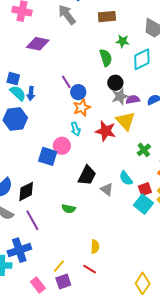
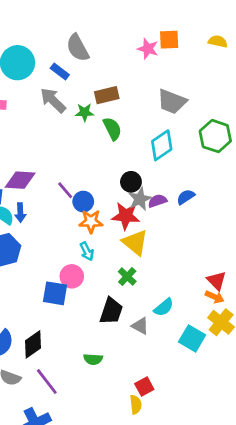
green star: (123, 41) -> (85, 112), moved
purple diamond: (38, 44) -> (20, 180), moved
green semicircle: (106, 58) -> (112, 129), moved
orange star: (82, 108) -> (91, 221), turned 30
yellow triangle: (126, 121) -> (135, 242), moved
red star: (106, 131) -> (126, 216), moved
green cross: (144, 150) -> (127, 277), moved
cyan semicircle: (126, 178) -> (164, 307), turned -84
red square: (145, 189) -> (144, 387), moved

